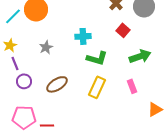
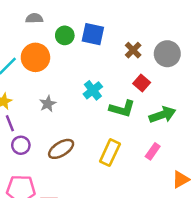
cyan cross: (83, 36) -> (93, 90), turned -35
green L-shape: (97, 58) -> (122, 109), moved
pink rectangle: (132, 86) -> (153, 151), turned 56

